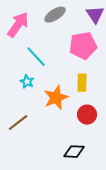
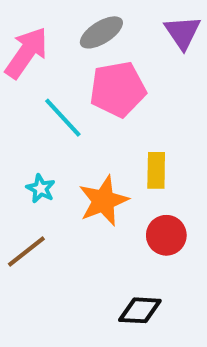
pink pentagon: (83, 46) -> (118, 89), moved
cyan star: (27, 82) -> (41, 189), moved

